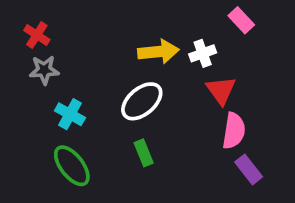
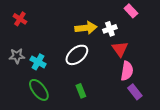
gray star: (44, 70) -> (17, 56), moved
green rectangle: (144, 153) -> (81, 91), moved

